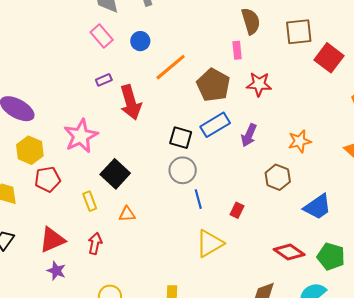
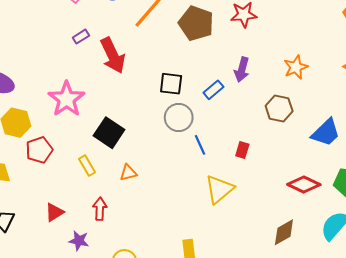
blue rectangle: (215, 125) -> (213, 90), moved, size x0.7
red triangle: (52, 240) -> (54, 212), size x0.7
purple star: (56, 271) -> (79, 241), moved

